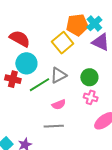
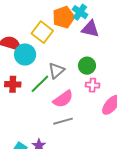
yellow square: (63, 43) -> (42, 32), moved
cyan circle: (26, 63) -> (25, 55), moved
pink semicircle: (59, 105) -> (63, 99), size x1.5

